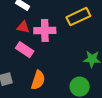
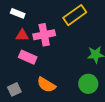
orange semicircle: (38, 80) -> (46, 85), turned 114

